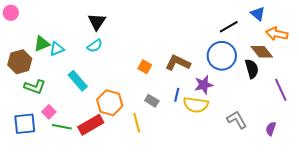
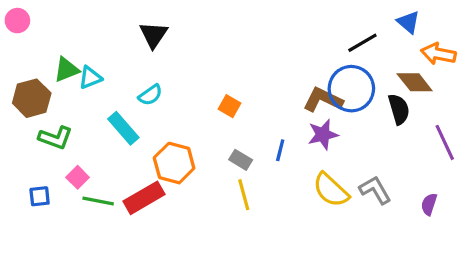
cyan semicircle: (95, 46) -> (150, 95), moved
brown L-shape: (178, 63) -> (323, 100), moved
yellow semicircle: (196, 105) -> (331, 190), moved, turned 35
yellow line: (137, 123) -> (244, 195), moved
blue square: (25, 124) -> (40, 196), size x0.6

